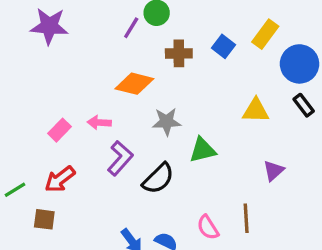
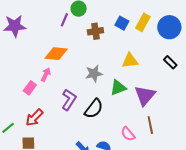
yellow rectangle: (265, 34) -> (143, 22), moved
orange diamond: (134, 84) -> (56, 54), moved
black rectangle: (304, 105) -> (170, 62), moved
yellow triangle: (256, 111) -> (130, 61), moved
pink arrow: (99, 123) -> (46, 74), moved, turned 120
purple triangle: (273, 171) -> (145, 95), moved, size x1.6

